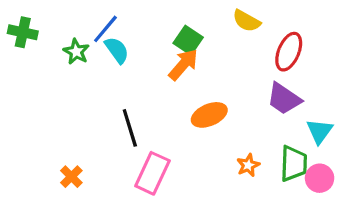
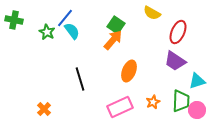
orange ellipse: (209, 115) -> (129, 71), turned -45
cyan triangle: (320, 131) -> (197, 81), turned 36
pink rectangle: (152, 173) -> (120, 107), moved, turned 40

